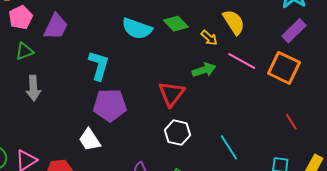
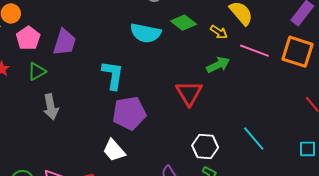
white hexagon: (177, 133) -> (205, 146), moved

